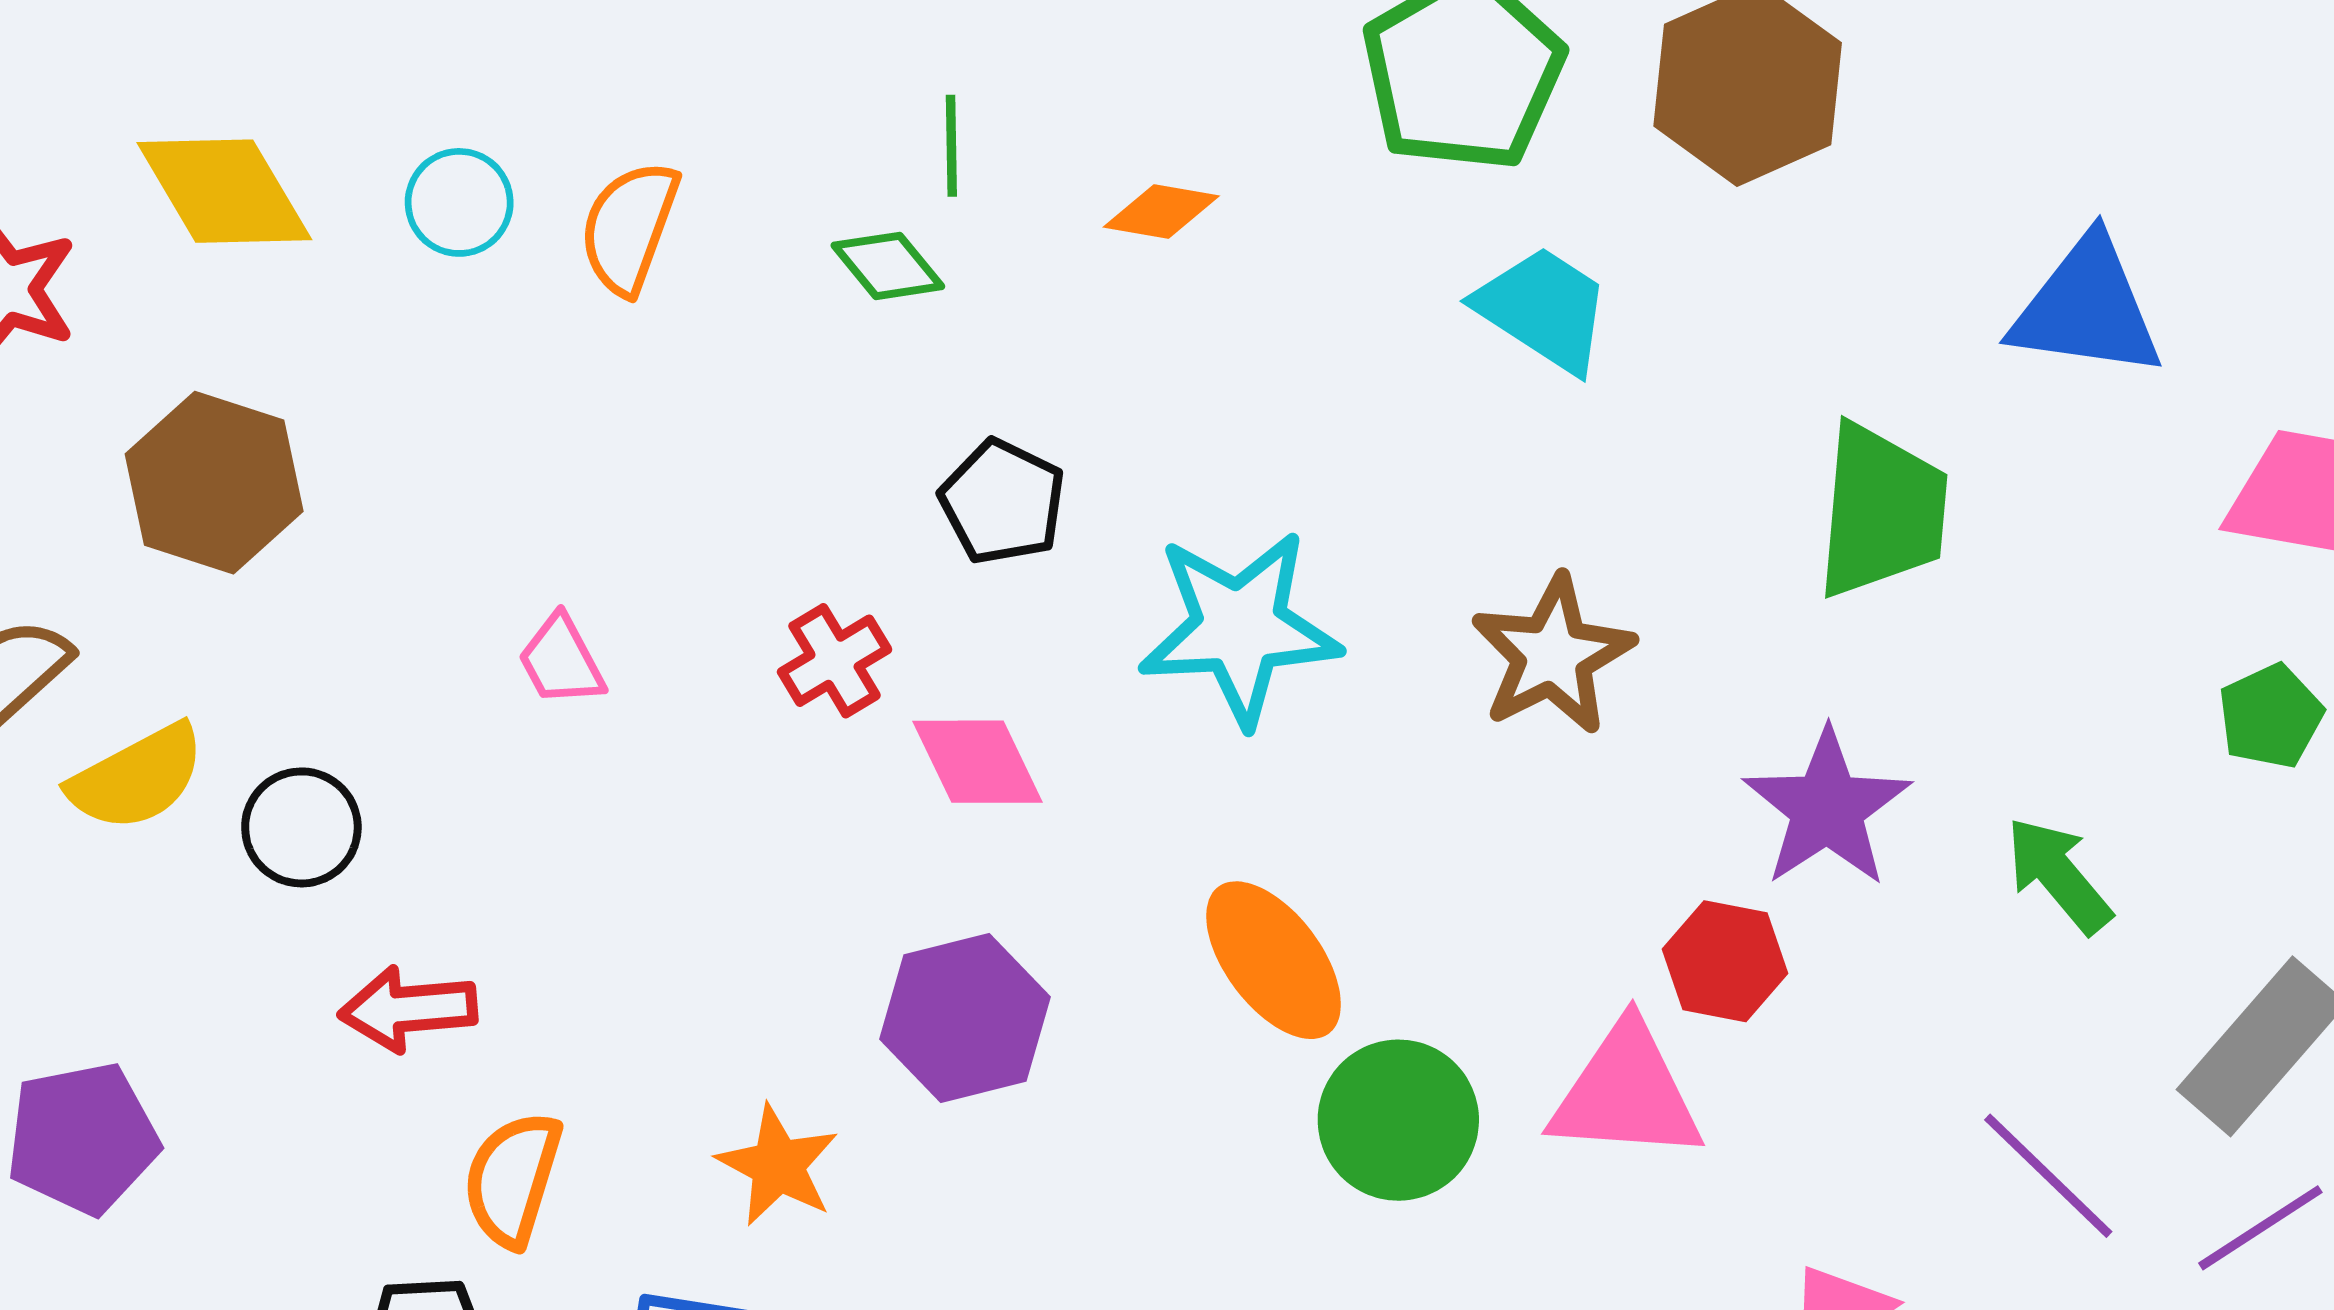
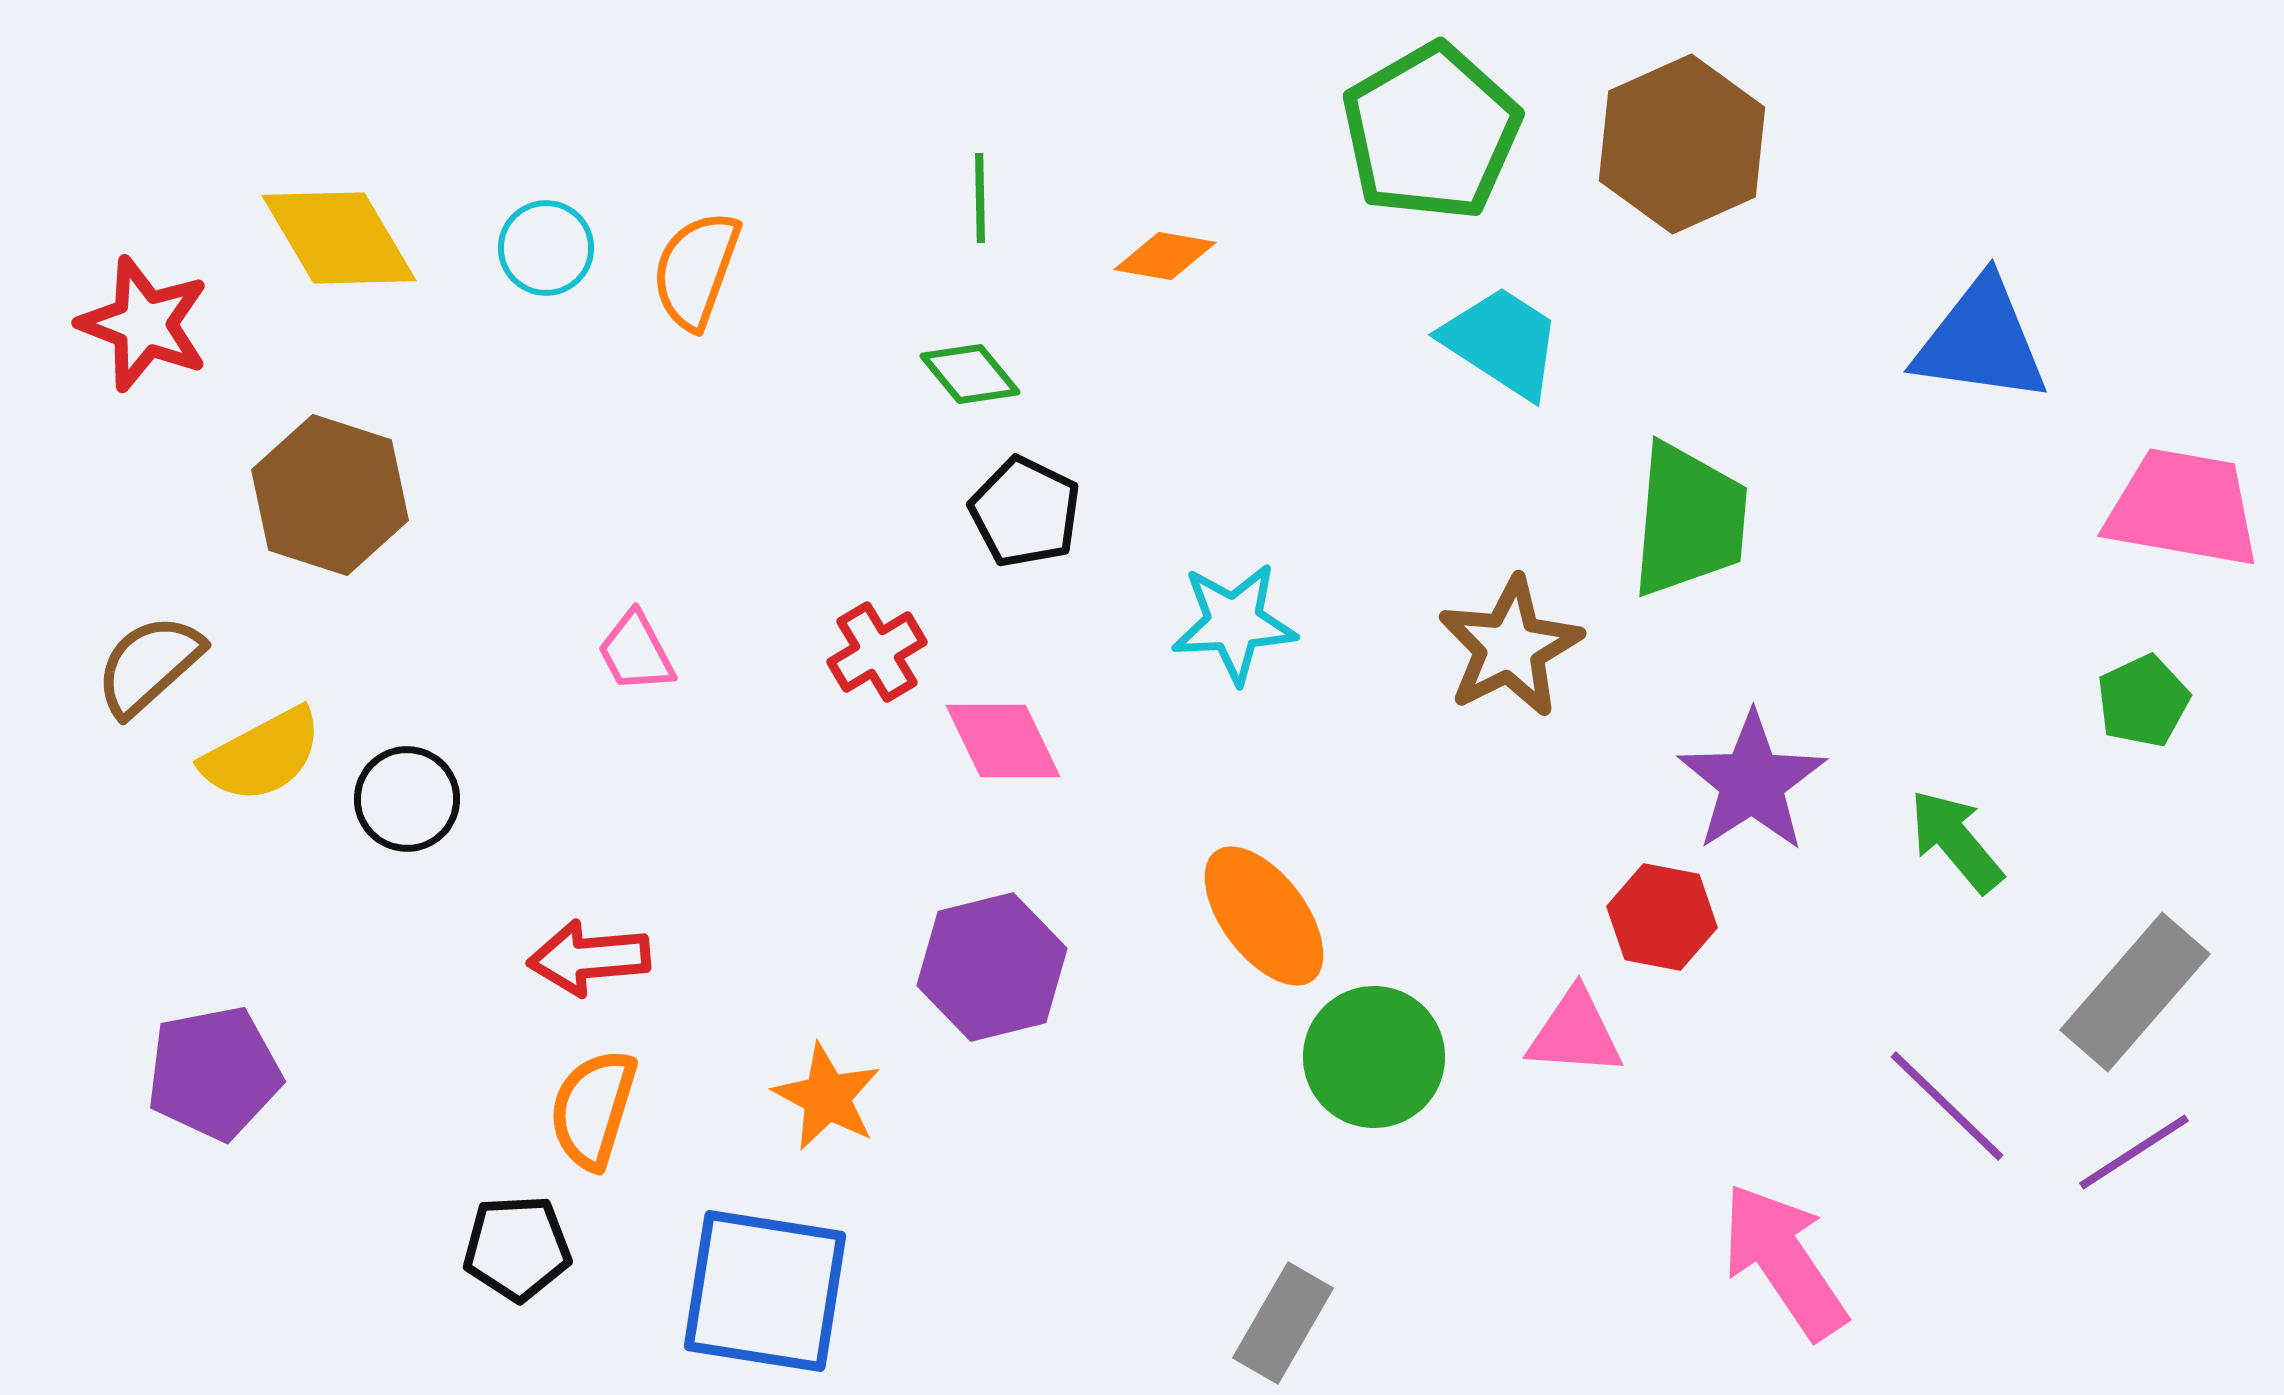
green diamond: (888, 266) -> (970, 374), moved
green trapezoid: (1882, 511) -> (1689, 520), moved
cyan star: (1240, 628) -> (1234, 623), size x0.7
red arrow: (408, 1009) -> (589, 958), moved
pink triangle: (1626, 1093) -> (1575, 1033), size x0.7

